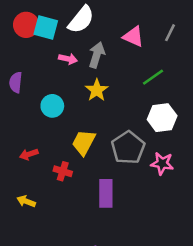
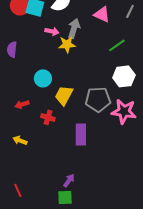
yellow star: (97, 90) -> (67, 44), moved, turned 30
cyan circle: (52, 106) -> (43, 78), moved
gray pentagon: (128, 148) -> (98, 99), turned 30
pink star: (162, 163) -> (124, 111), size x1.4

